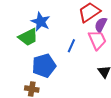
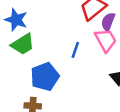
blue star: (41, 22) -> (16, 20), moved

